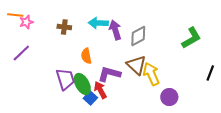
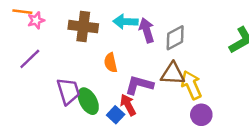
brown cross: (64, 27) -> (83, 27), size x1.6
brown triangle: (136, 65) -> (173, 74), turned -40
purple trapezoid: (65, 79) -> (68, 91), moved
green ellipse: (82, 84) -> (88, 101), moved
purple circle: (169, 97) -> (201, 115), moved

